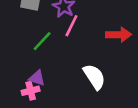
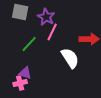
white semicircle: (94, 77) -> (70, 58), moved

